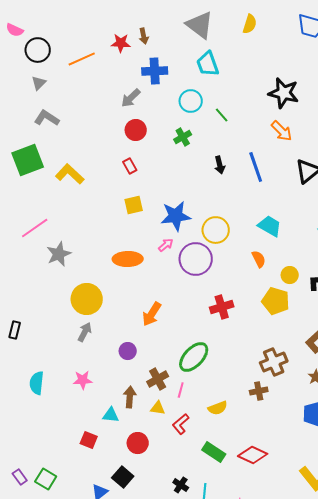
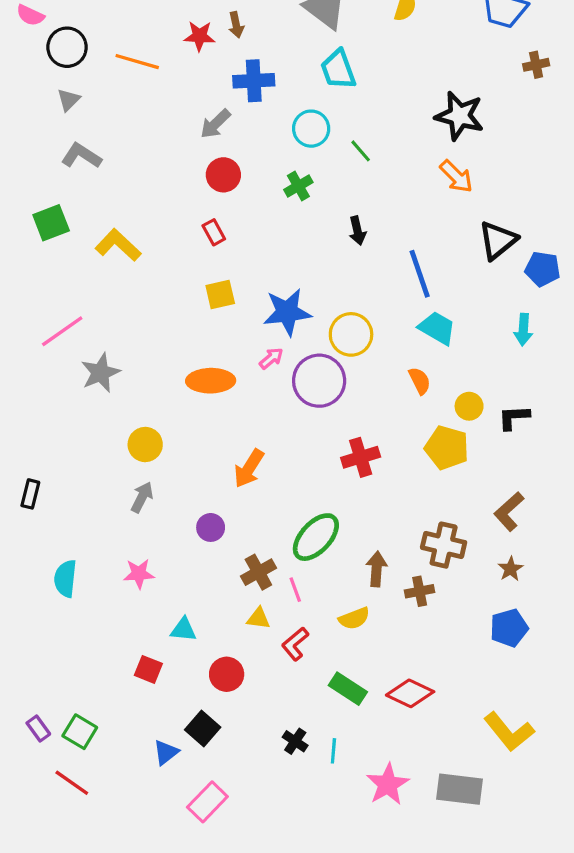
orange line: (82, 59) -> (137, 62), turned 40
green square: (28, 160) -> (51, 223), size x0.7
blue line: (256, 167) -> (420, 274), moved
yellow circle: (87, 299) -> (145, 444), size x0.7
brown cross: (274, 362) -> (444, 545), turned 36
pink line: (181, 390) -> (295, 590), turned -35
brown arrow: (130, 397) -> (377, 569), moved

